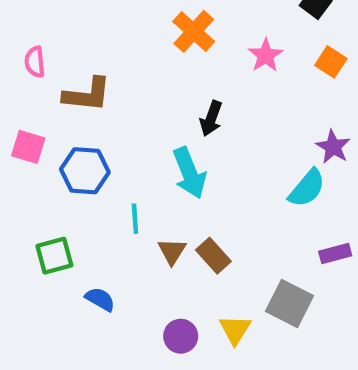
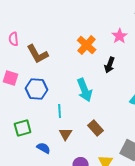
orange cross: (194, 31) -> (87, 45), moved
brown L-shape: (87, 95) -> (38, 54), turned 55
black arrow: (211, 119) -> (110, 65), moved
brown triangle: (172, 251) -> (66, 134), moved

